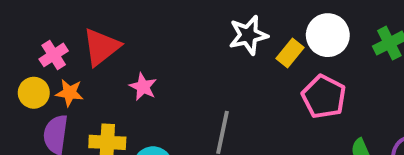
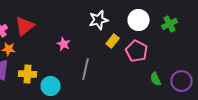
yellow rectangle: (290, 53) -> (113, 41), moved
pink star: (143, 87) -> (64, 44), moved

